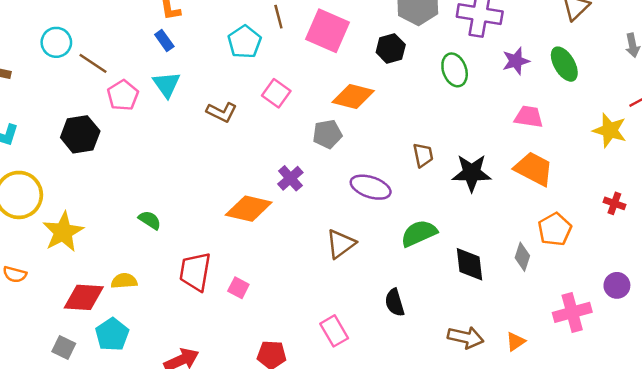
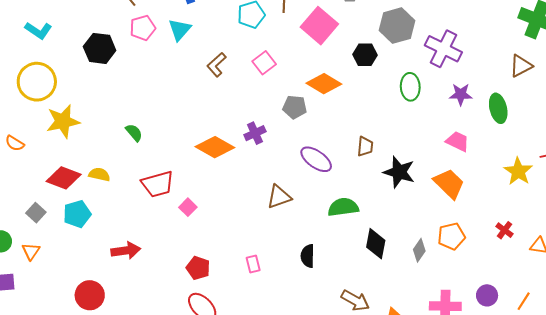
brown L-shape: (222, 112) -> (216, 65), turned 95
red trapezoid: (195, 272) -> (158, 184), turned -132
pink rectangle: (334, 331) -> (253, 264), size x0.7

